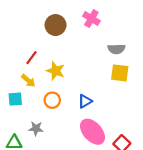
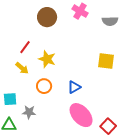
gray semicircle: (116, 49) -> (110, 21), moved
cyan square: (15, 99) -> (10, 99), moved

